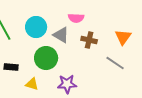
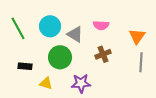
pink semicircle: (76, 18) -> (101, 25), moved
brown cross: (89, 40) -> (103, 54), moved, turned -35
gray line: (115, 63) -> (141, 62), moved, turned 60

